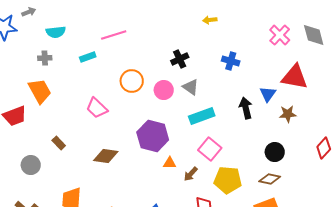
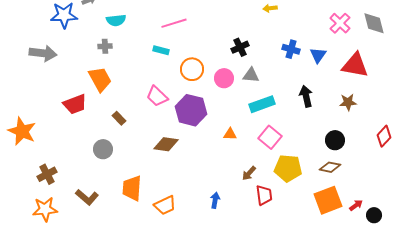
cyan rectangle: (88, 57) -> (161, 50), moved, turned 35
gray triangle: (191, 87) -> (251, 75), turned -30
blue triangle: (268, 94) -> (318, 55), moved
purple hexagon: (153, 136) -> (191, 110), moved
brown rectangle: (59, 143) -> (119, 118), moved
orange triangle: (170, 163) -> (230, 134), moved
gray circle: (31, 165) -> (103, 149), moved
brown arrow: (191, 174) -> (249, 173), moved

